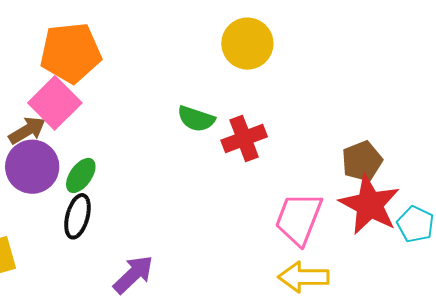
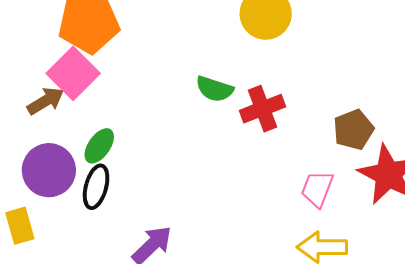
brown pentagon: (362, 161) -> (354, 130), moved
purple circle: (32, 167) -> (49, 170), moved
pink trapezoid: (299, 219) -> (317, 189), size x0.7

